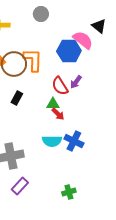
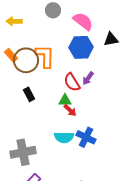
black triangle: (99, 26) -> (111, 39), moved, turned -49
pink semicircle: (83, 40) -> (83, 21), moved
black rectangle: (17, 98) -> (29, 94), turned -56

